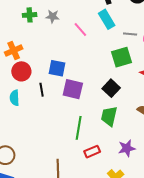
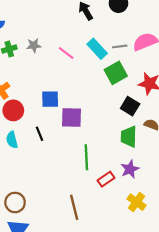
cyan rectangle: (107, 19) -> (97, 49), moved
black square: (111, 88) -> (130, 106), moved
black line: (42, 90) -> (40, 134), moved
green trapezoid: (109, 116) -> (129, 137), moved
purple star: (127, 148) -> (130, 169), moved

